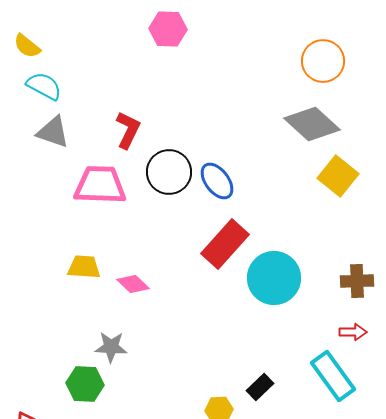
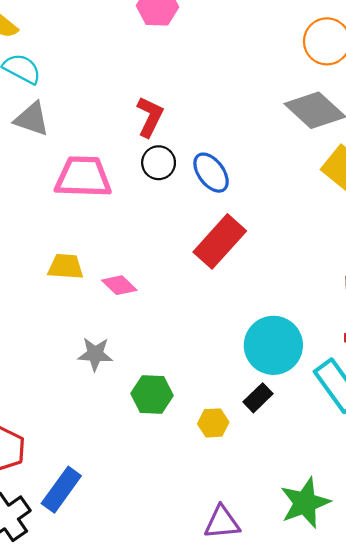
red L-shape: (128, 130) -> (150, 117), moved
black circle: (169, 172) -> (159, 163), size x0.7
cyan circle: (274, 278) -> (273, 345), moved
green hexagon: (85, 384) -> (152, 395), moved

